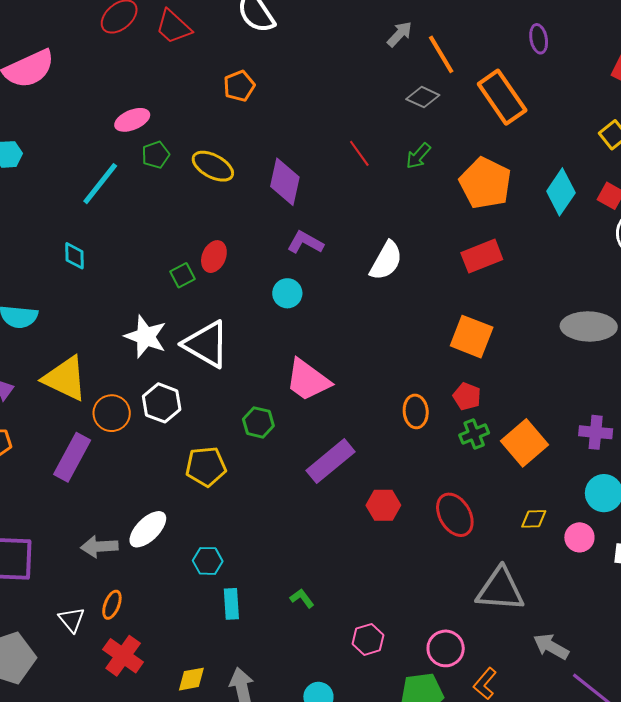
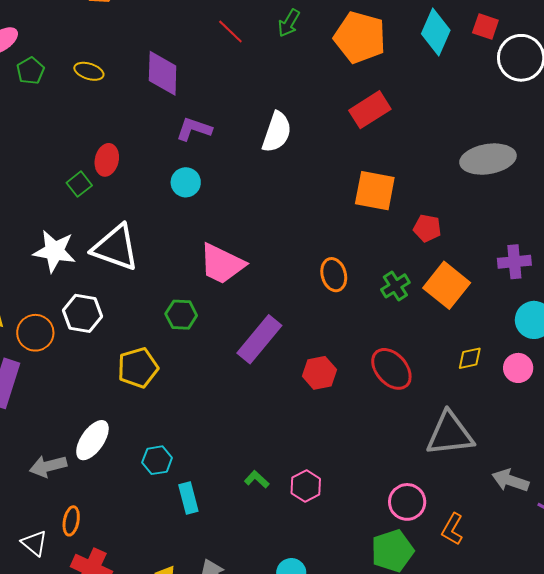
yellow ellipse: (213, 166) -> (89, 71), size x0.7
red pentagon: (467, 396) -> (427, 228), moved
pink hexagon: (368, 639) -> (306, 486), moved

